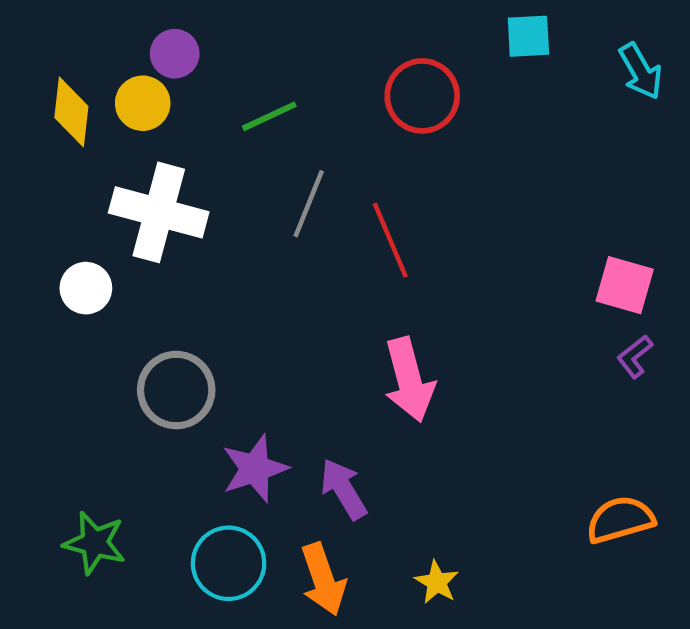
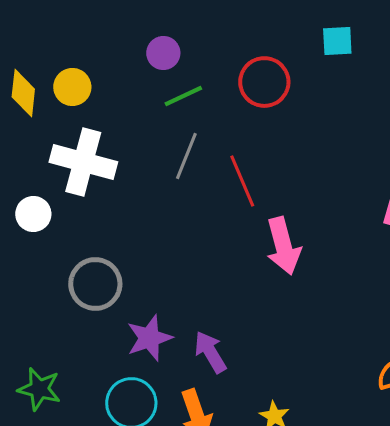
purple circle: (175, 54) -> (163, 53), moved
green line: (269, 116) -> (183, 96), moved
pink arrow: (409, 380) -> (283, 246), moved

